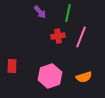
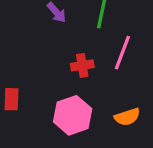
red cross: (58, 36) -> (82, 65), moved

